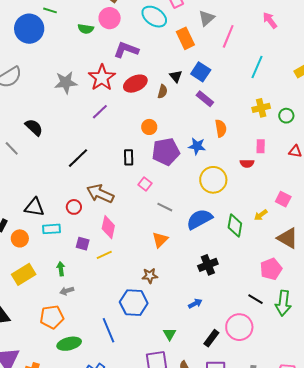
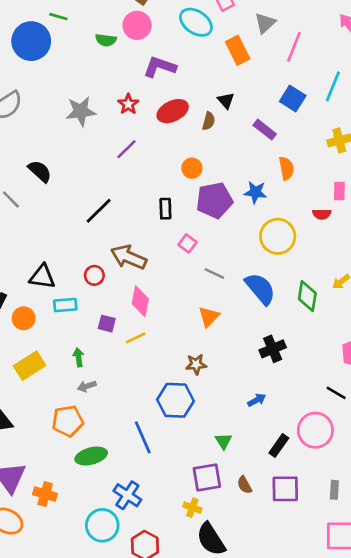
blue square: (201, 72) -> (293, 99), moved
red star: (102, 78) -> (128, 104), size x0.6
blue semicircle: (199, 219) -> (260, 289), turned 80

